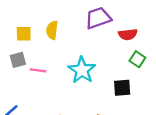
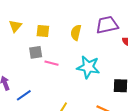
yellow semicircle: (52, 30) -> (76, 33), moved
cyan star: (82, 70) -> (88, 67), turned -30

